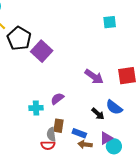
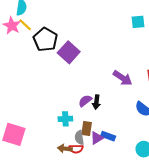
cyan cross: (36, 108) -> (65, 119), moved
black arrow: (98, 114) -> (96, 102), moved, turned 56
purple triangle: (106, 138) -> (97, 138), moved
brown arrow: (85, 144) -> (65, 149), moved

